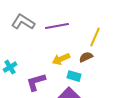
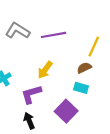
yellow arrow: (61, 59) -> (45, 70), moved, turned -30
cyan rectangle: (74, 76) -> (81, 88), moved

